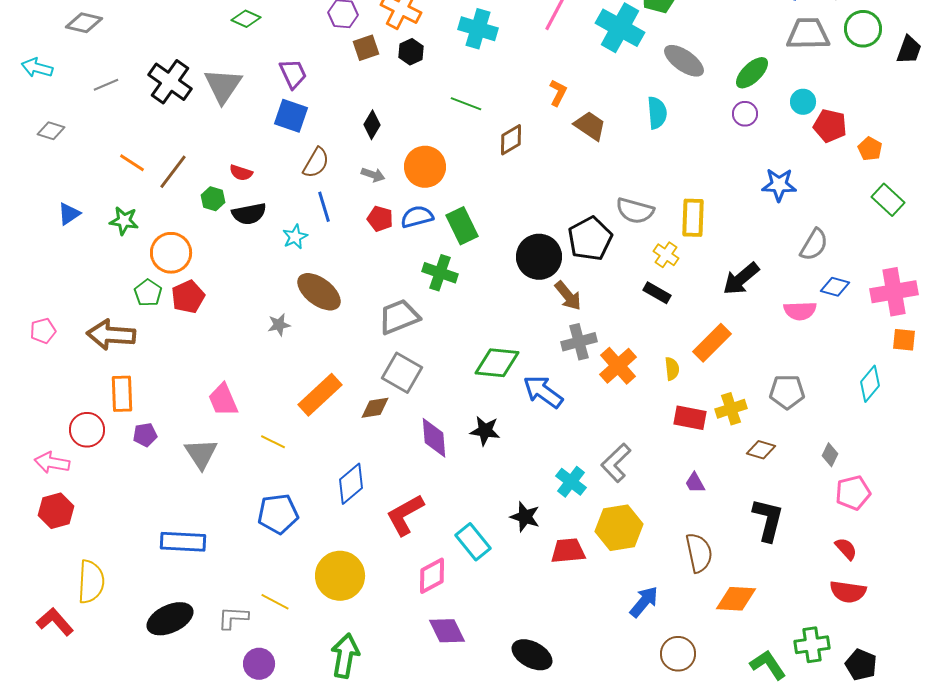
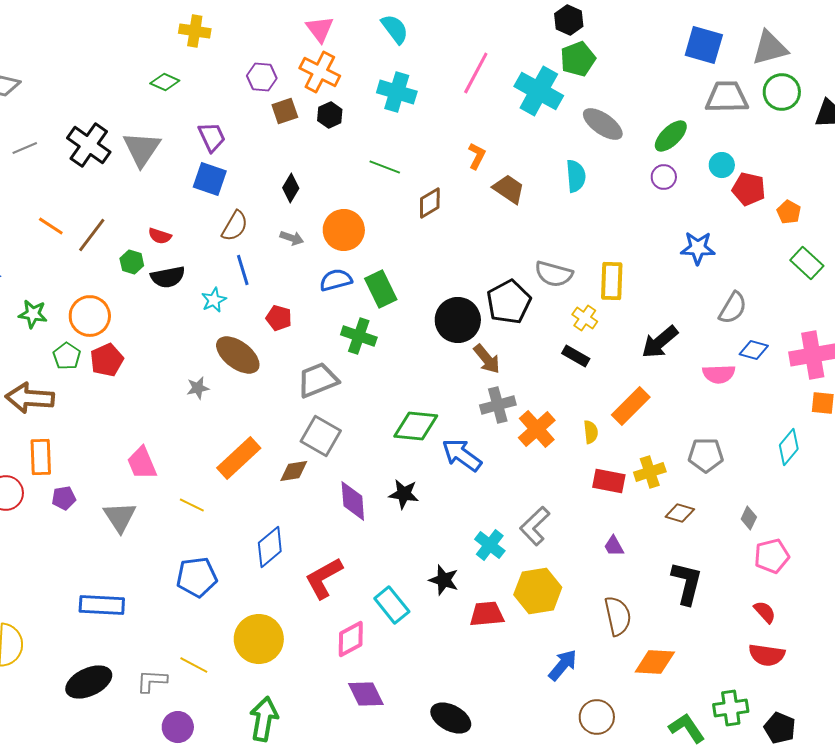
red pentagon: (380, 219) -> (279, 318), moved
green star: (124, 221) -> (33, 314), moved

